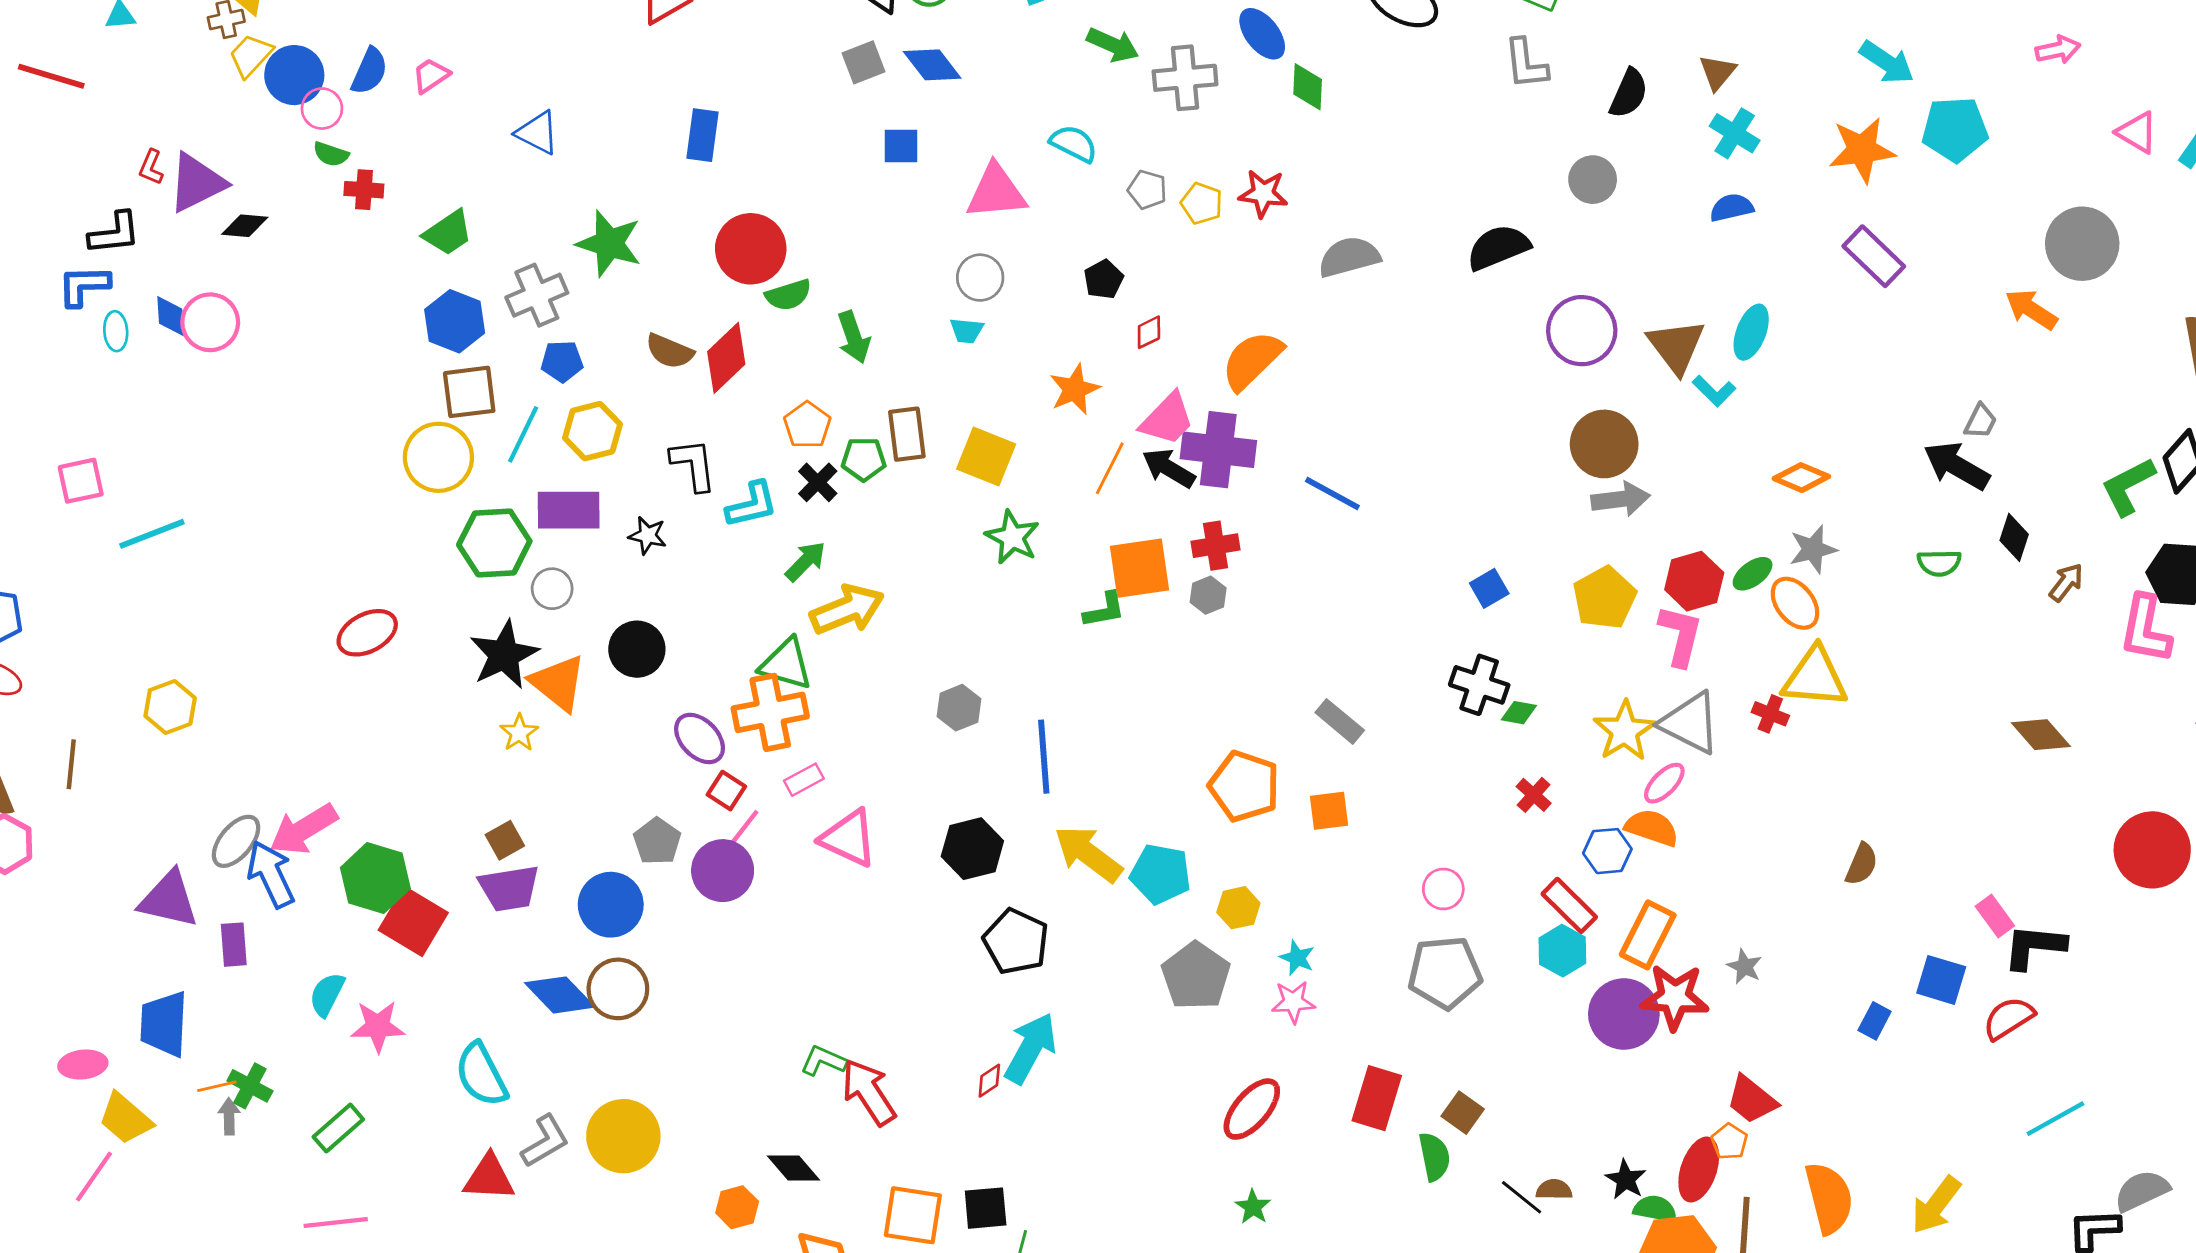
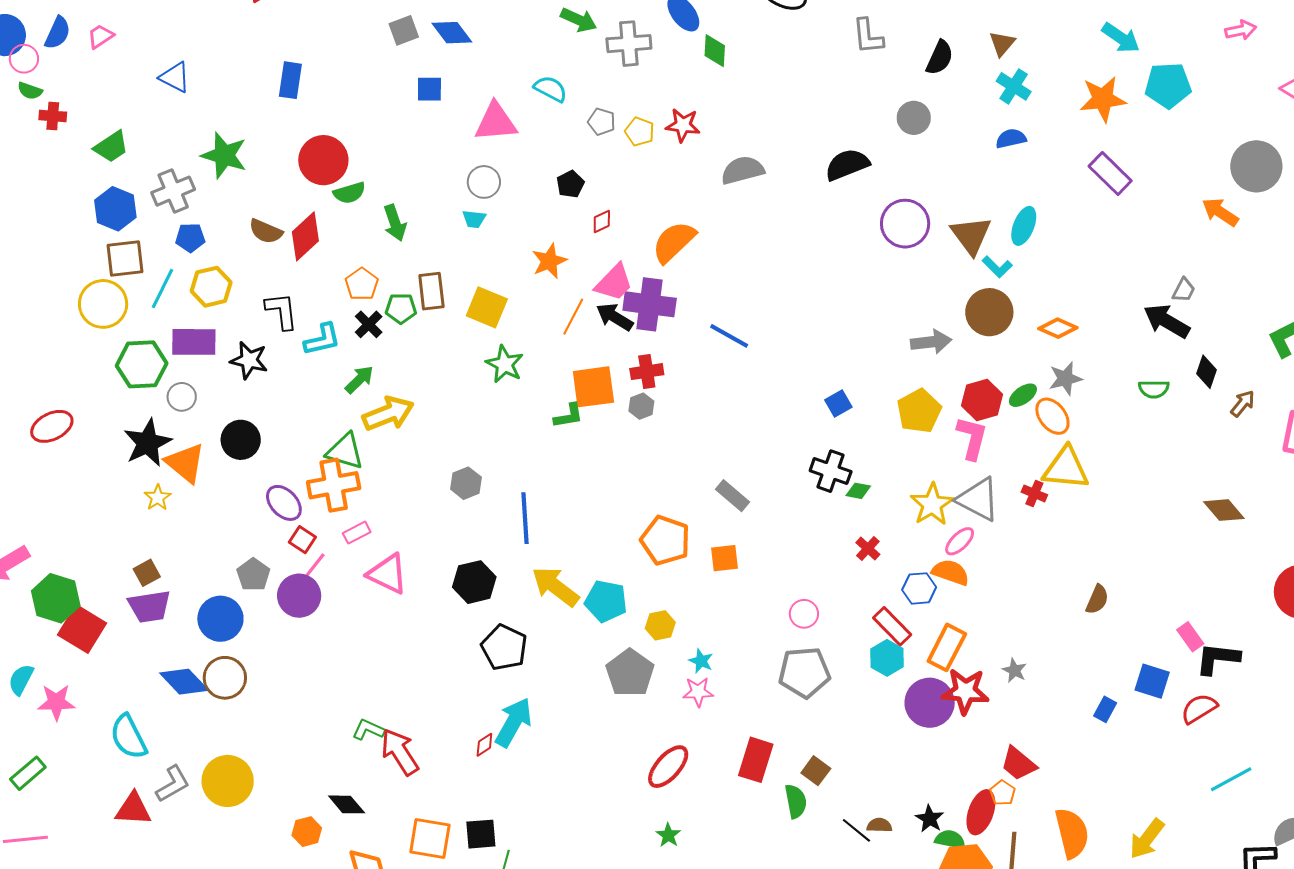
brown circle: (1604, 444) -> (989, 312), moved
black star: (648, 535) -> (249, 360), size x1.4

